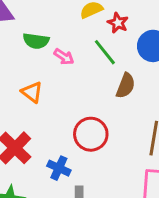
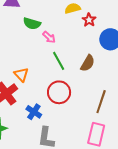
green line: (105, 52) -> (59, 61), moved
orange triangle: (32, 92) -> (21, 75), moved

